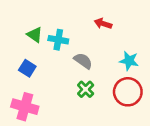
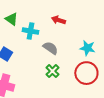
red arrow: (103, 24) -> (58, 20), moved
green triangle: (35, 35) -> (11, 19), moved

